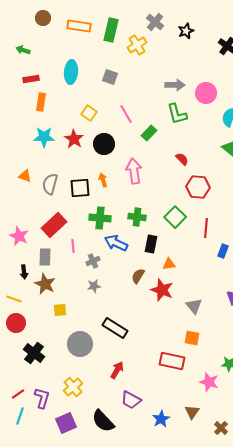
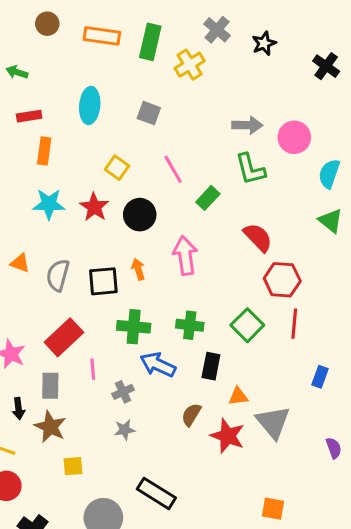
red semicircle: (182, 159) -> (258, 237), size x1.5
red line: (206, 228) -> (294, 324), moved
gray triangle: (194, 306) -> (273, 422), moved, size x1.4

